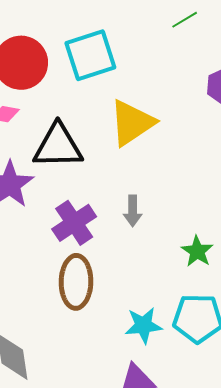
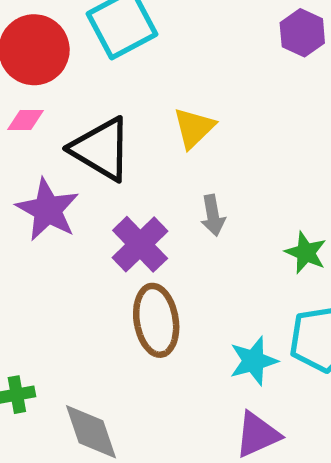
yellow triangle: (132, 123) -> (194, 128), moved, size x0.7
black triangle: (58, 146) -> (101, 149), turned 42

